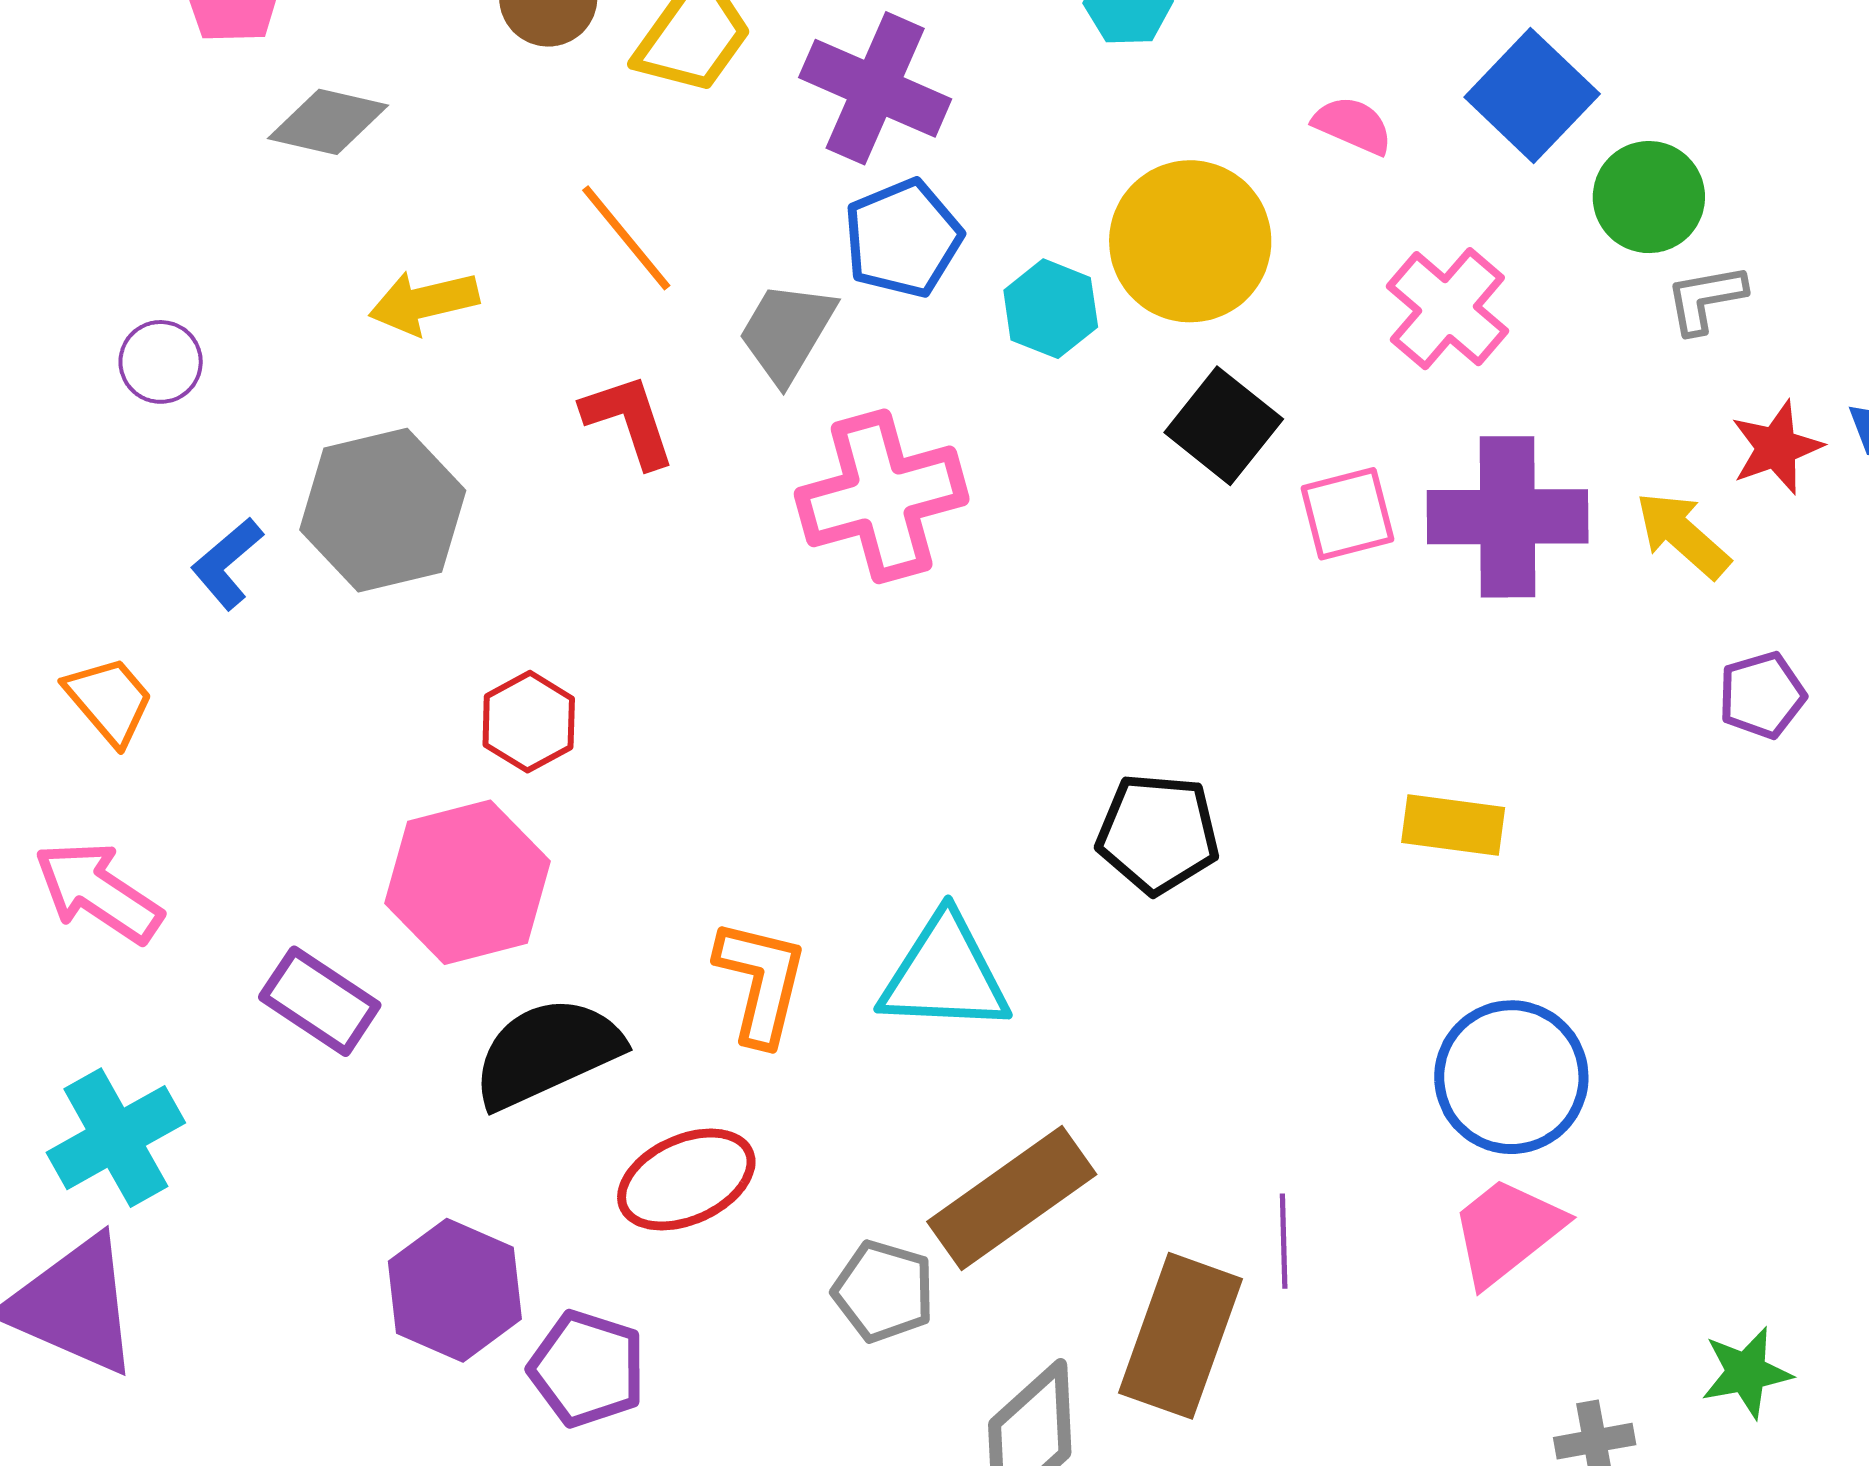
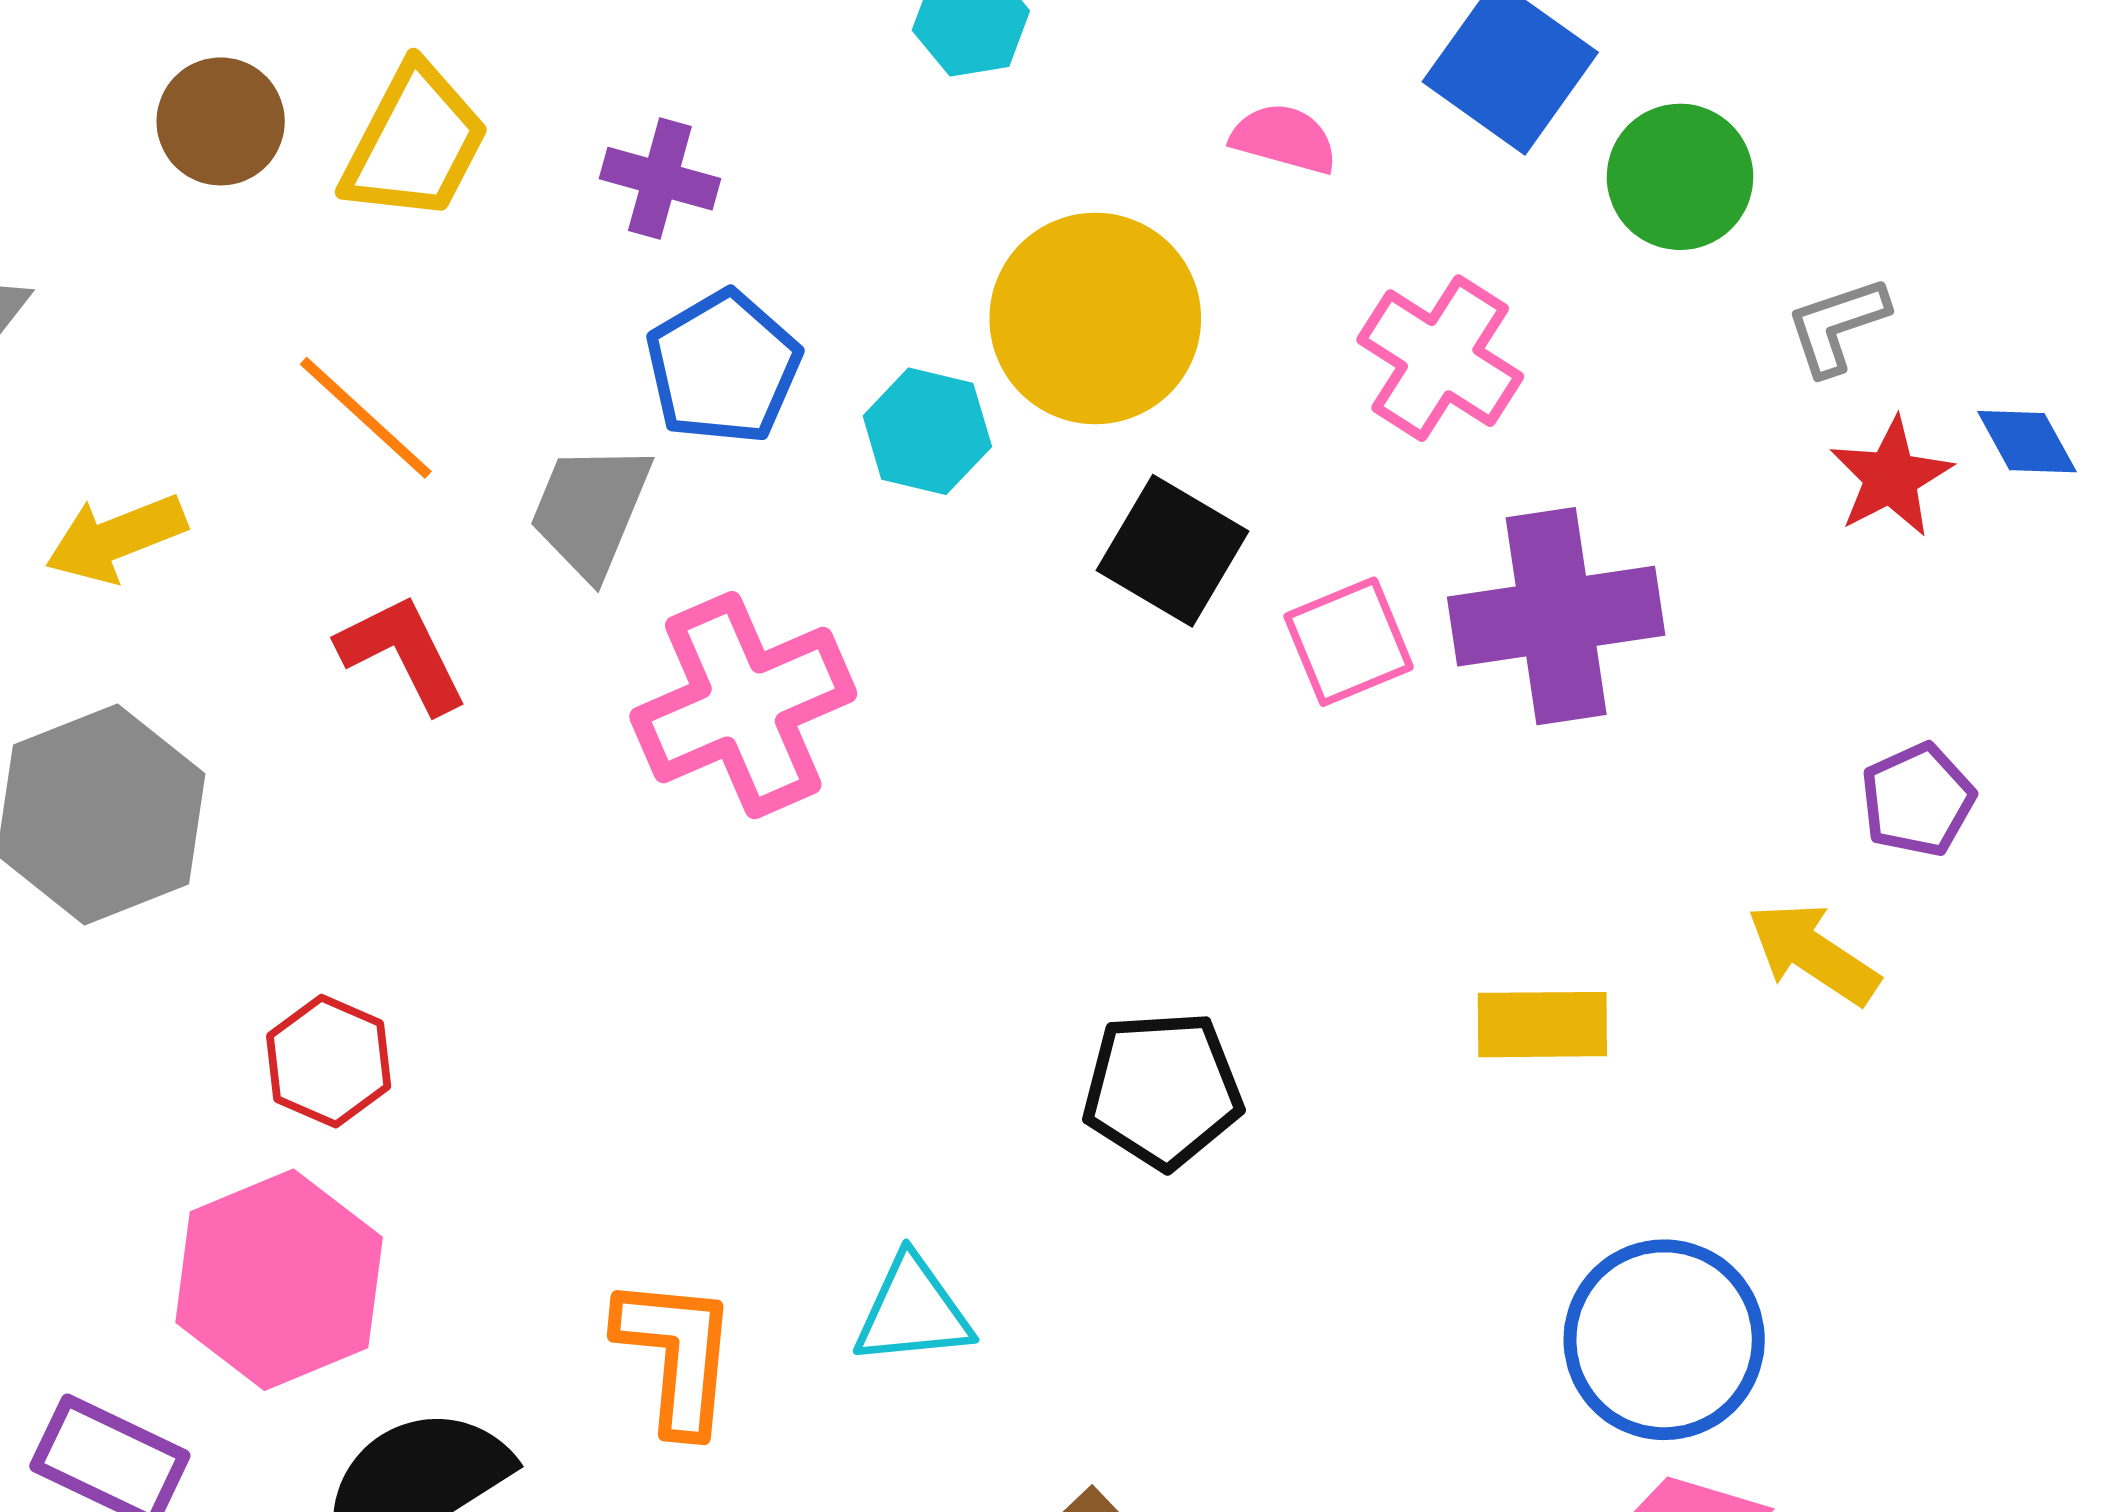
purple cross: (875, 88) -> (660, 179), size x0.6
gray L-shape: (1706, 299) -> (1837, 326), moved
yellow arrow: (1683, 535) -> (1813, 953), moved
cyan triangle: (945, 974) -> (913, 1311), size x0.7

